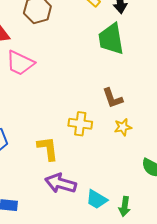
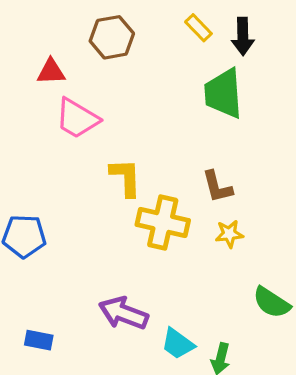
yellow cross: (80, 124) -> (163, 223), size x1.4
yellow L-shape: (48, 148) -> (126, 177), moved

